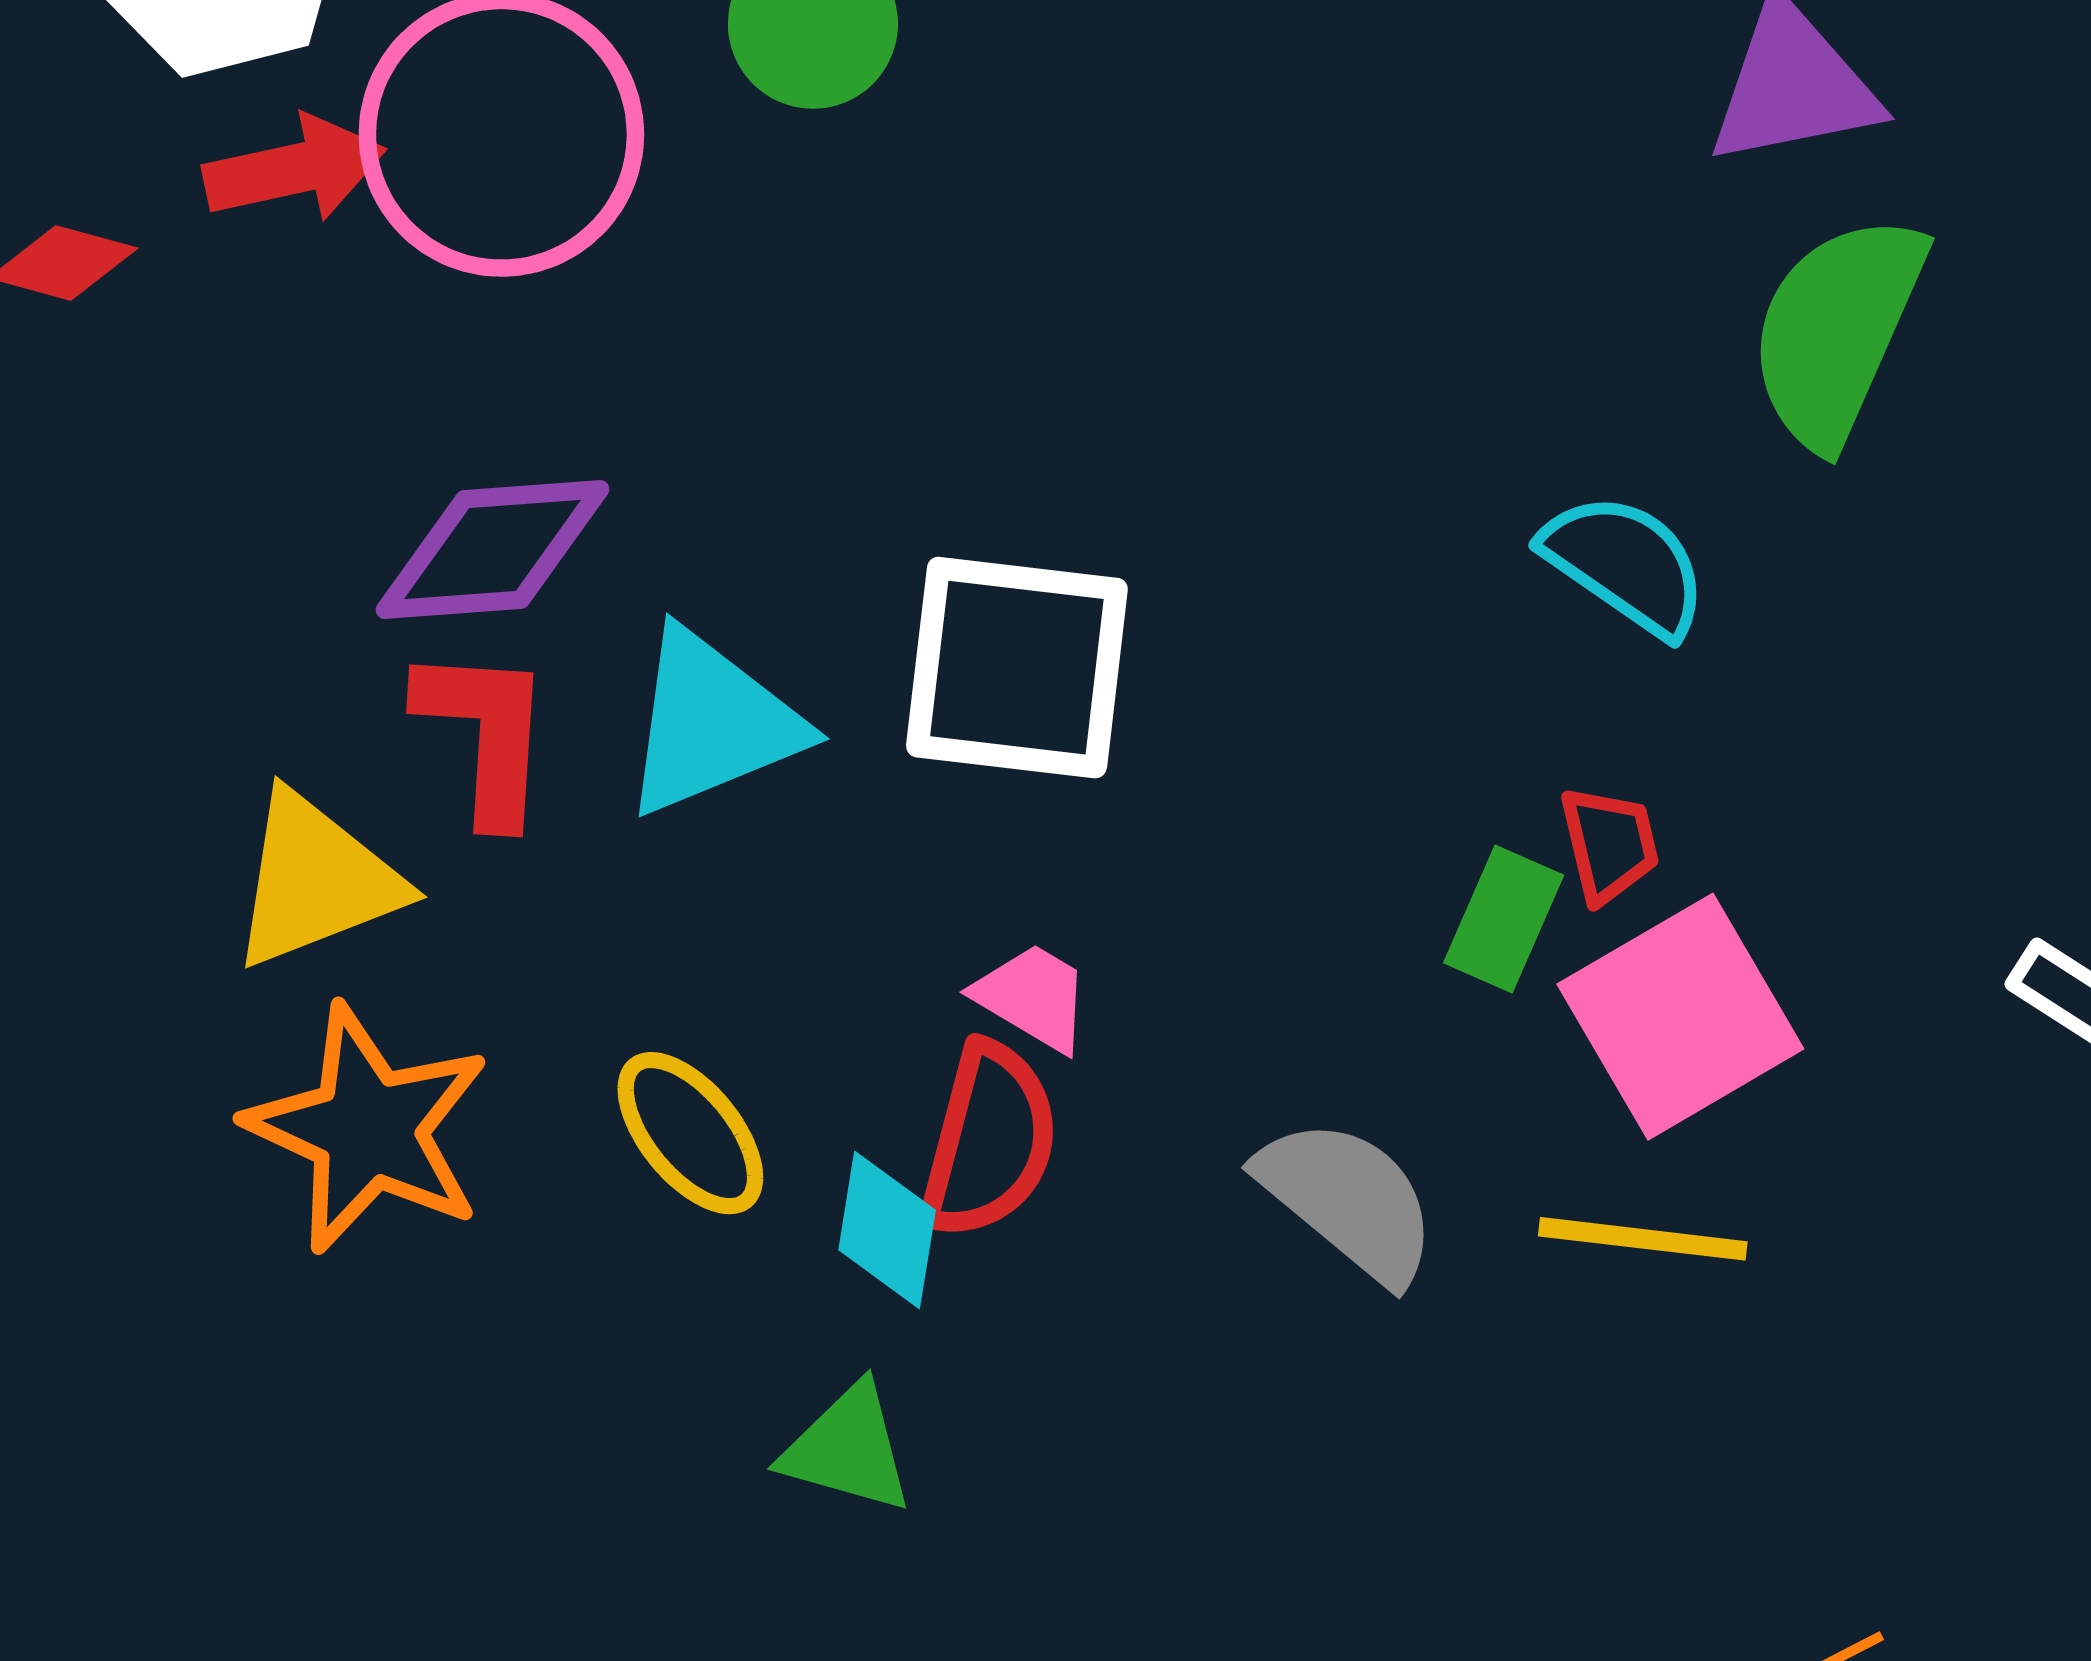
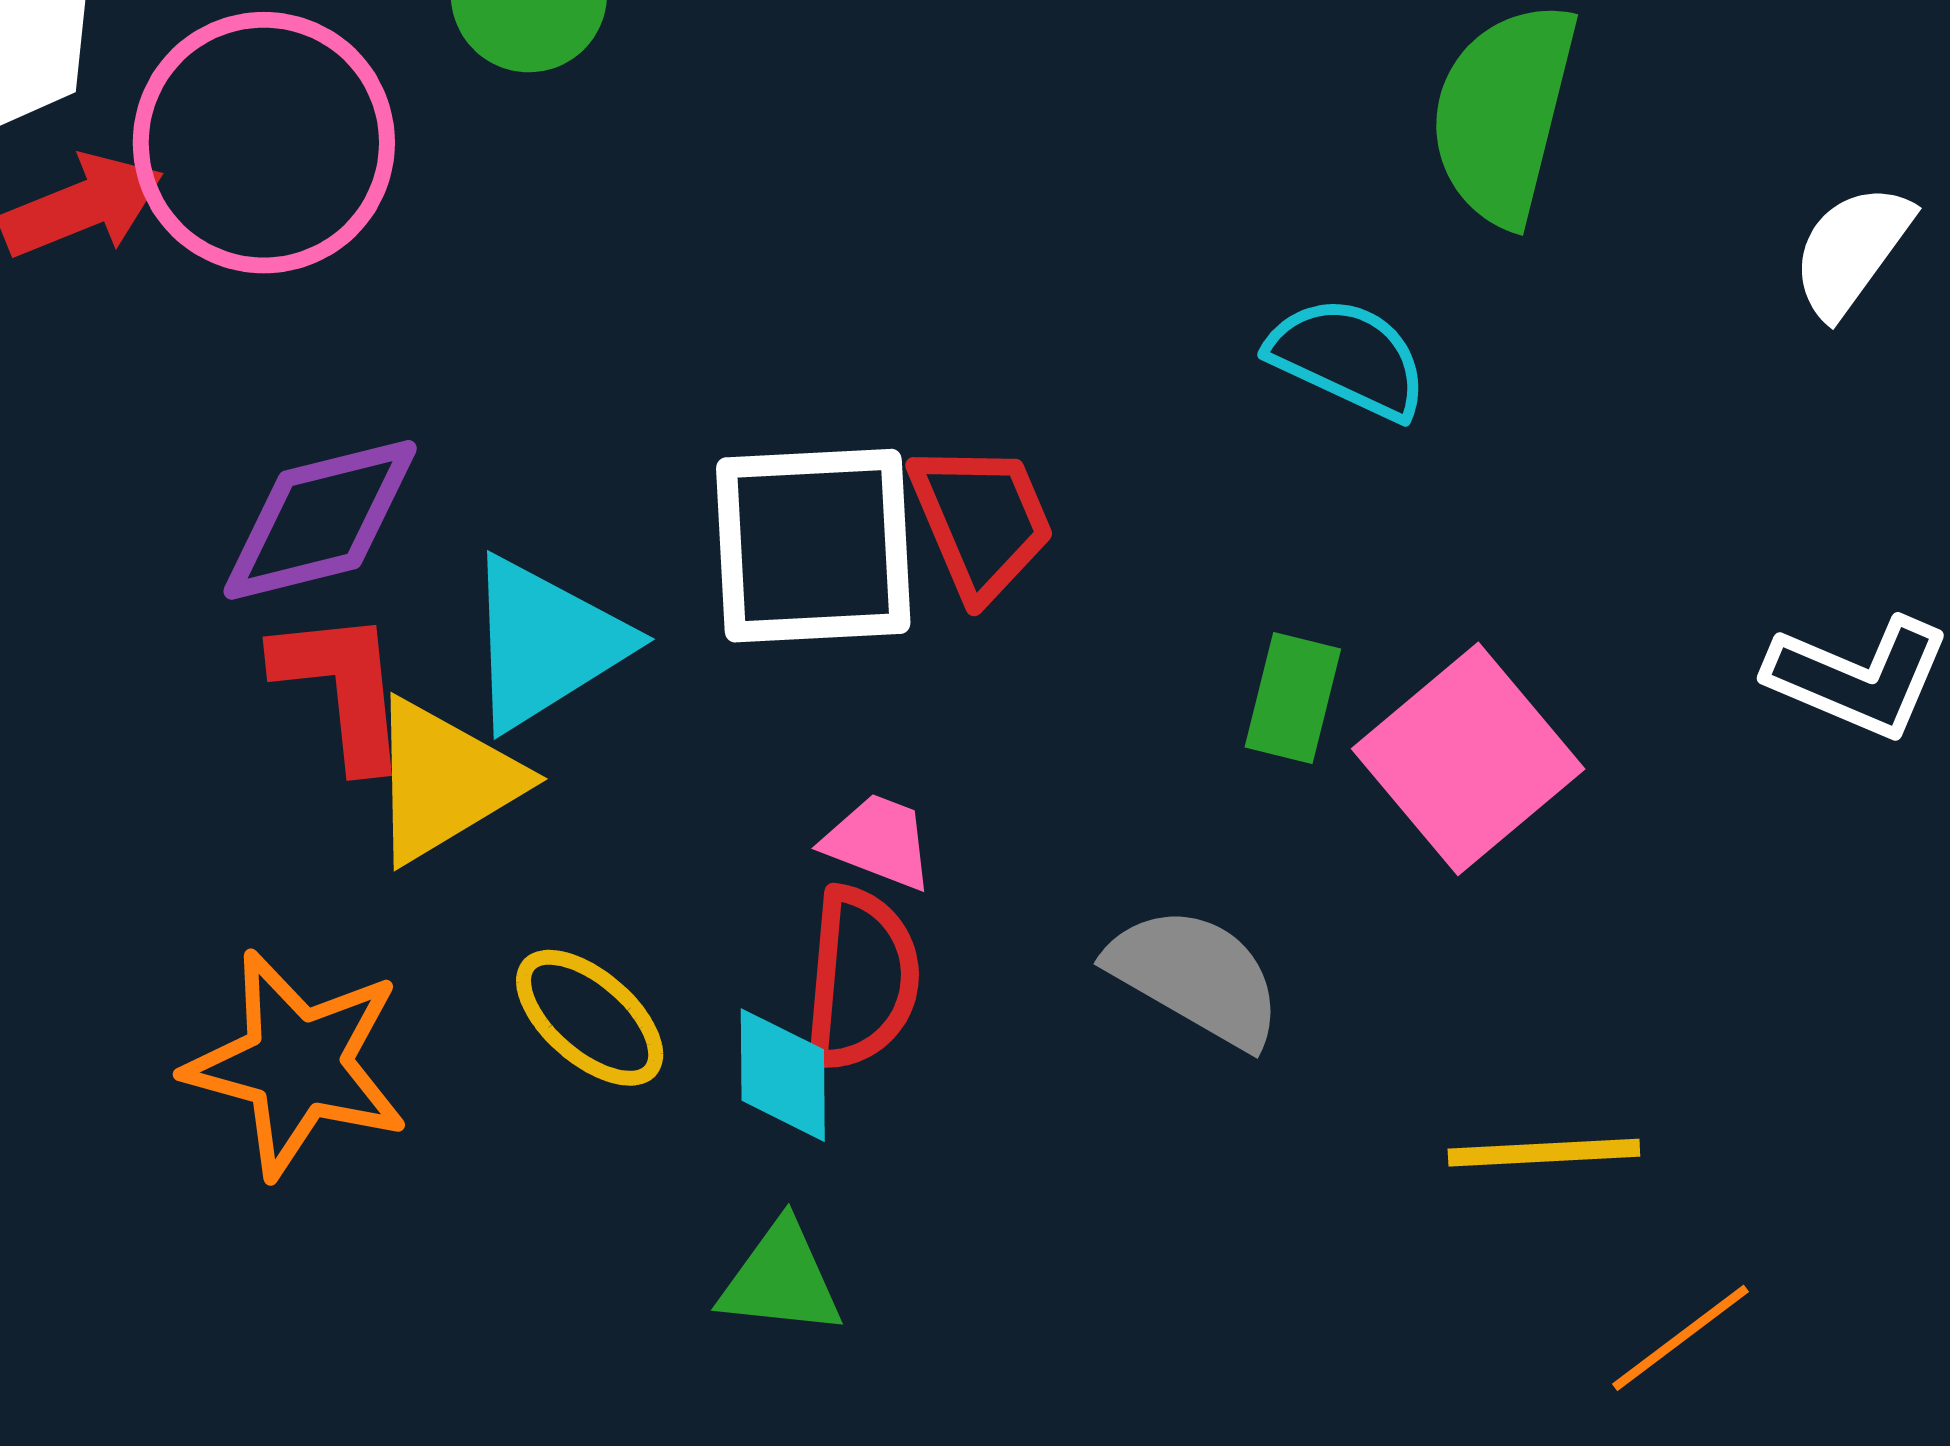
red trapezoid: (1609, 844) -> (982, 521), moved, size x1.5
yellow triangle: (316, 880) -> (444, 781), moved
yellow line: (1643, 1239) -> (1544, 1153), moved

